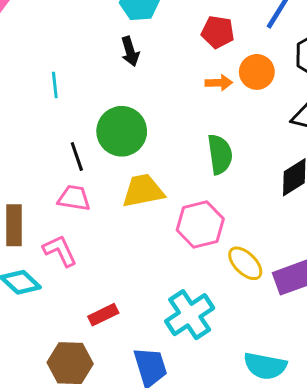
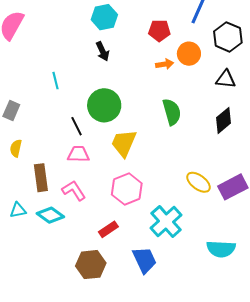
yellow trapezoid: (143, 191) -> (124, 143), turned -48
pink hexagon: (200, 224) -> (127, 189), moved

